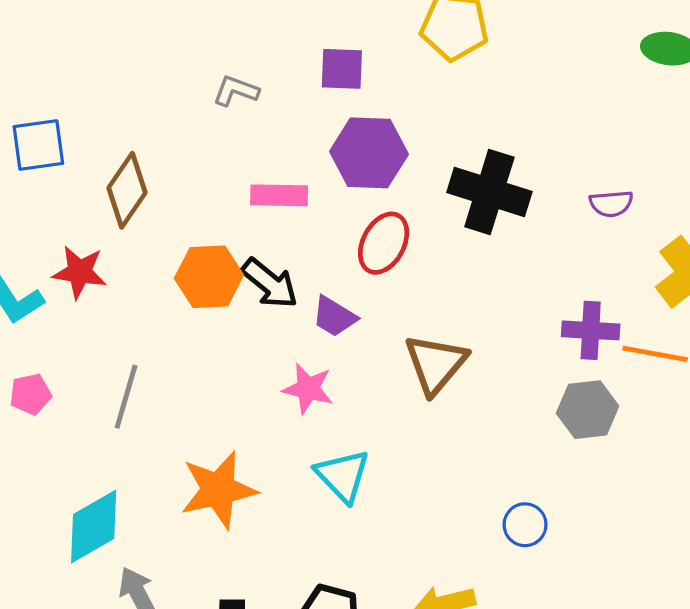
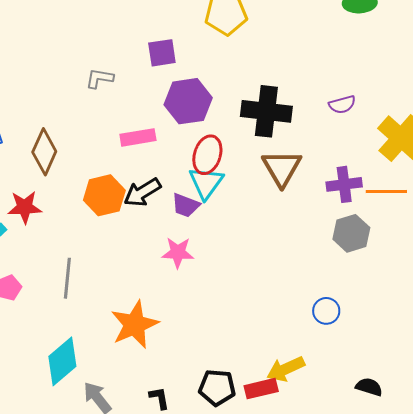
black arrow: (270, 283) -> (142, 192), turned 120
brown triangle: (436, 364) -> (282, 168), moved
cyan triangle: (343, 476) -> (206, 183), moved, turned 30

